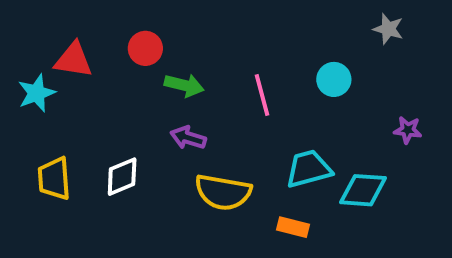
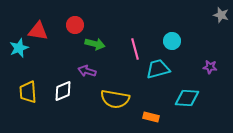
gray star: (388, 29) -> (221, 15), moved
purple arrow: (188, 138) -> (87, 71), moved
cyan trapezoid: (309, 169) -> (158, 69), moved

